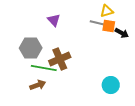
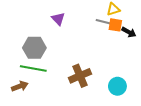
brown cross: (60, 59) -> (80, 76), moved
green line: (44, 68) -> (33, 69), moved
brown arrow: (38, 85) -> (20, 86), moved

